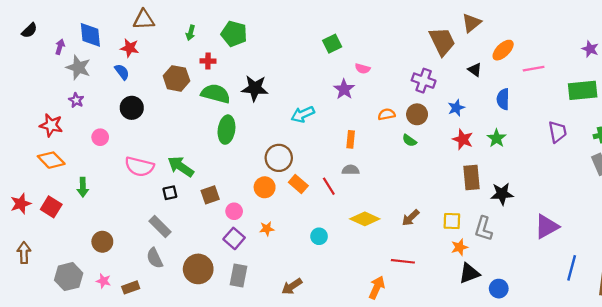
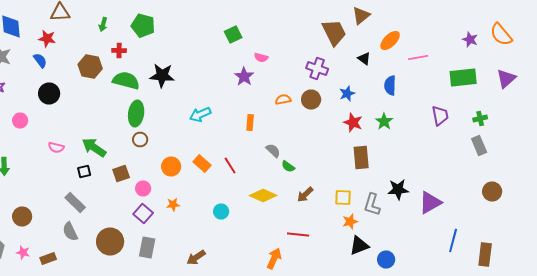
cyan arrow: (303, 114) -> (200, 114), moved
green semicircle: (409, 140) -> (288, 166), moved
brown circle: (279, 158) -> (140, 140), moved, size x0.6
pink semicircle: (139, 167) -> (56, 148), size x0.6
gray semicircle: (351, 170) -> (273, 150), moved, turned 42
black star: (502, 194) -> (398, 190), moved

